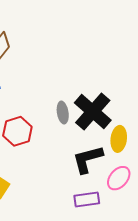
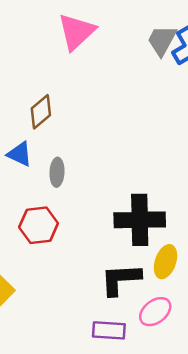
black cross: (93, 111) -> (140, 220), turned 36
gray ellipse: (63, 113) -> (57, 172), moved

